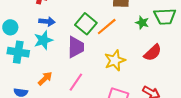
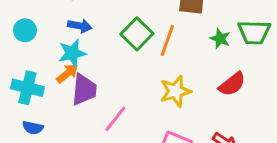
orange line: (107, 27) -> (167, 40), turned -35
purple trapezoid: (76, 47) -> (84, 90), moved
cyan cross: (18, 52) -> (27, 88), moved
orange arrow: (45, 78) -> (67, 73), moved

